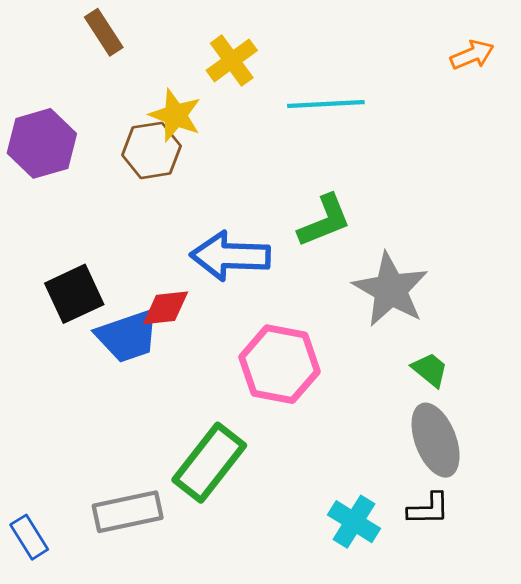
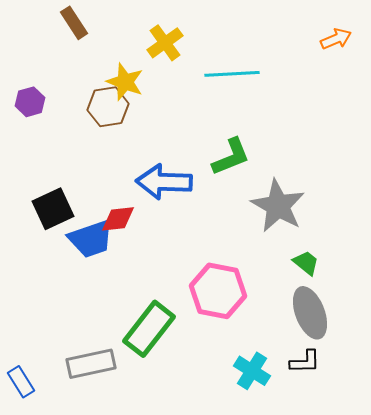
purple hexagon: (42, 143) -> (30, 102), size x0.6
pink hexagon: (279, 364) -> (218, 291), moved

